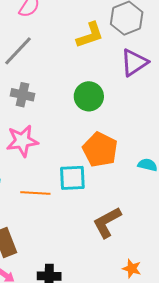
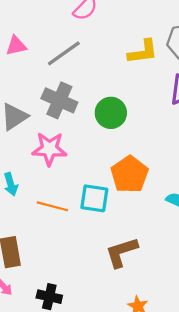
gray cross: (22, 95) -> (59, 100), size x1.4
green circle: (89, 96) -> (111, 113), moved

